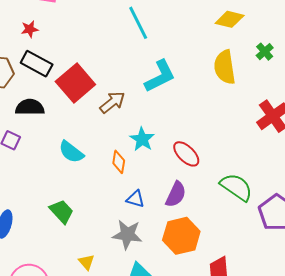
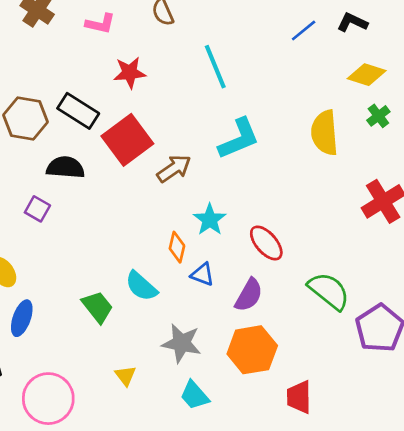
yellow diamond: (230, 19) -> (367, 75), moved
red star: (30, 29) -> (130, 73), moved, size x1.4
cyan semicircle: (71, 152) -> (141, 286), moved
blue triangle: (135, 199) -> (202, 274), moved

